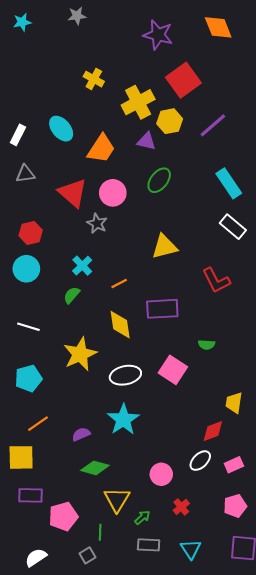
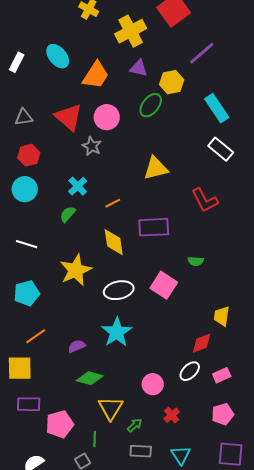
yellow hexagon: (170, 121) -> (172, 82), moved
gray triangle: (25, 174) -> (24, 117), moved

